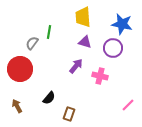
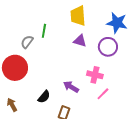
purple arrow: (76, 66) -> (71, 87), moved, turned -98
pink line: (128, 105) -> (103, 94), moved

